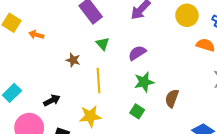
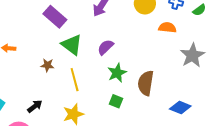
green triangle: (103, 44) -> (72, 45), size x1.6
brown semicircle: (172, 98) -> (146, 83), size x1.4

